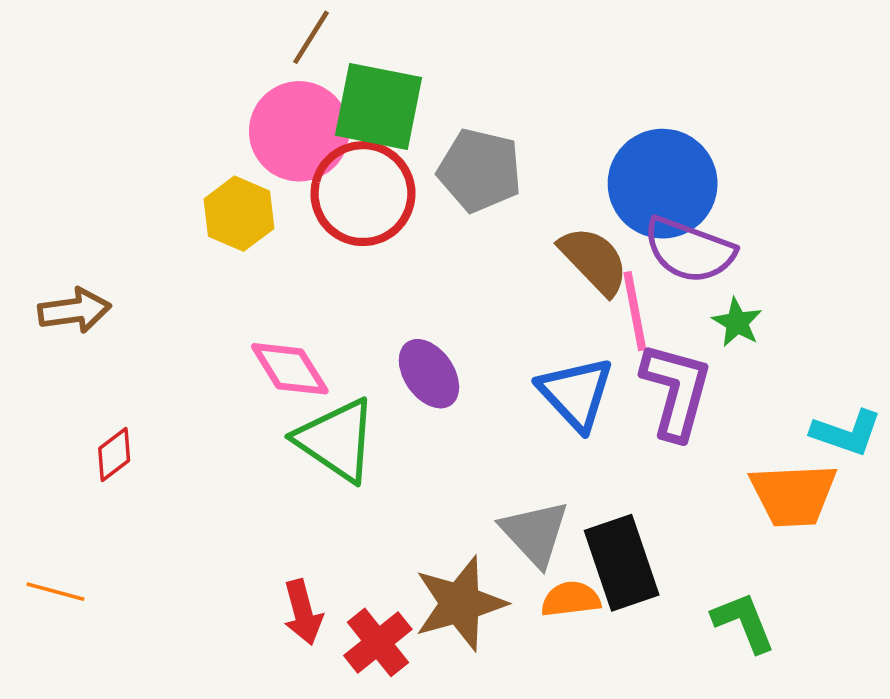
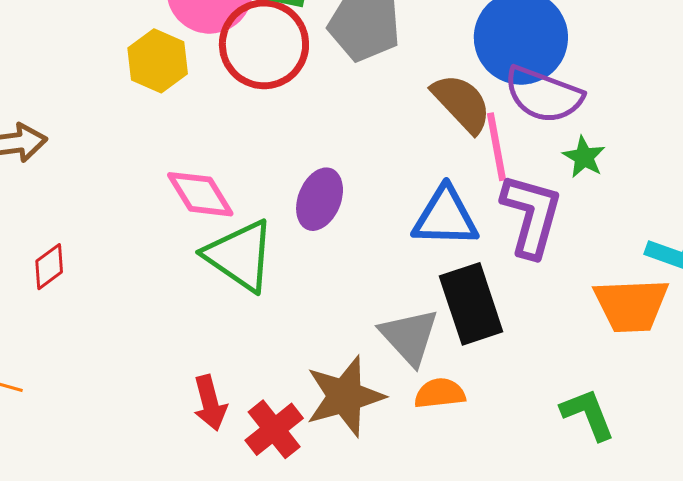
purple ellipse: (429, 374) -> (320, 199), turned 56
blue triangle: (576, 393) -> (445, 217), turned -46
black rectangle: (622, 563) -> (471, 304), moved

